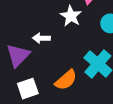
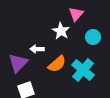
orange semicircle: (66, 80) -> (57, 64), moved

